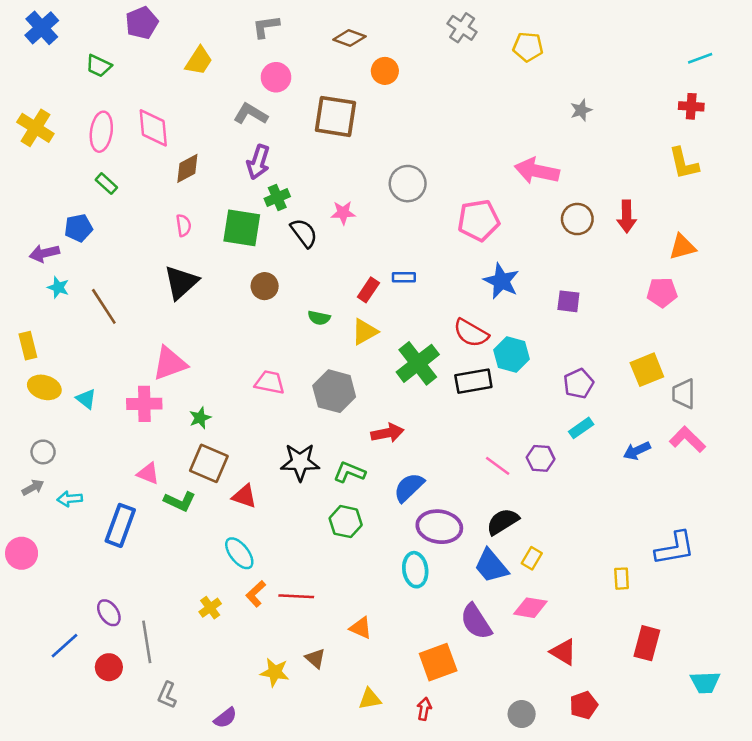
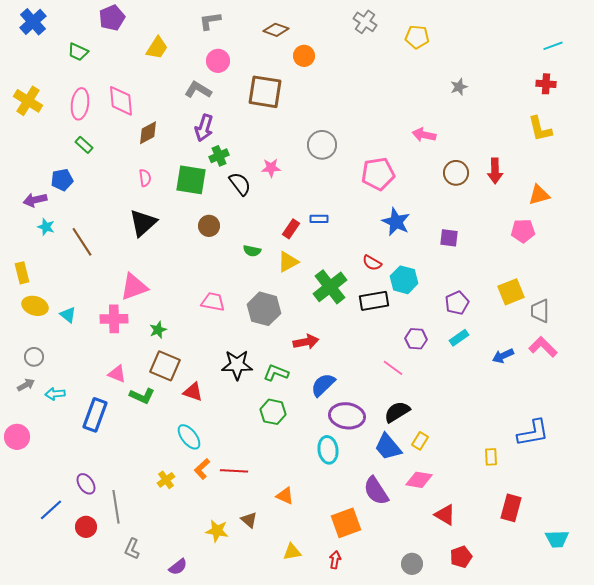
pink arrow: (537, 171) -> (424, 135), size x0.7
red semicircle: (471, 333) -> (372, 263), size x0.7
purple hexagon: (541, 458) -> (416, 339), moved

